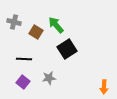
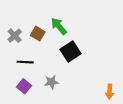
gray cross: (14, 22) -> (15, 36), moved, turned 32

